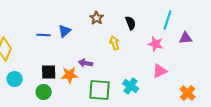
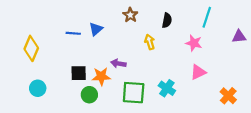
black semicircle: (131, 23) -> (167, 20), turned 32
purple triangle: (186, 38) -> (239, 37), moved
cyan circle: (15, 79) -> (38, 88), moved
green circle: (44, 92) -> (89, 95), moved

